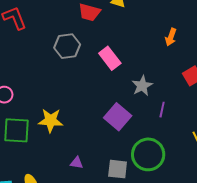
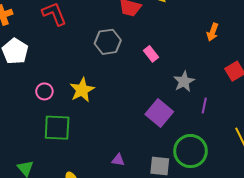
pink rectangle: (110, 58) -> (151, 54), size x0.7
yellow star: (51, 120) -> (82, 90), moved, turned -30

